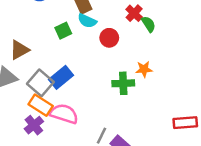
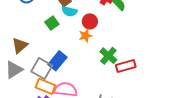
orange star: (144, 69) -> (85, 36), moved
green cross: (123, 83) -> (108, 56), turned -36
red rectangle: (185, 123) -> (126, 66), moved

